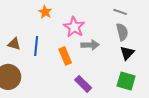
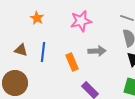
orange star: (45, 12) -> (37, 18), moved
pink star: (74, 27) -> (81, 21), moved, turned 30

